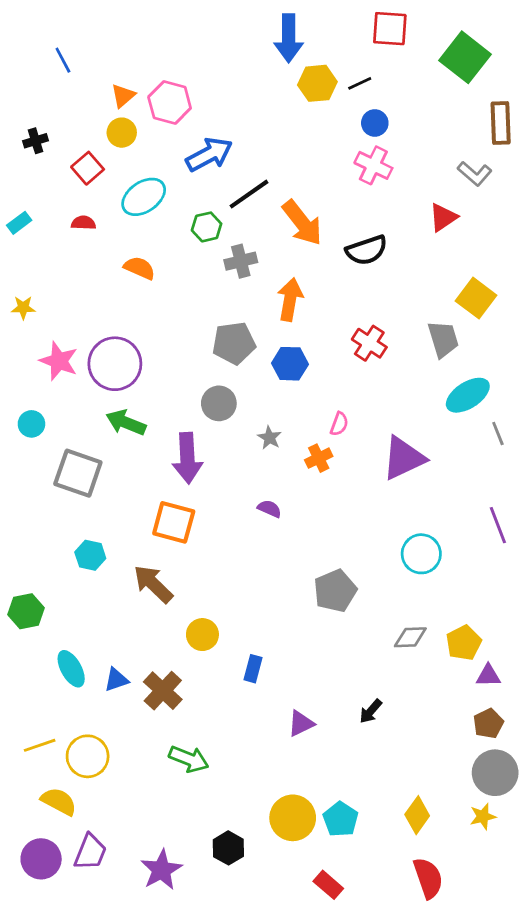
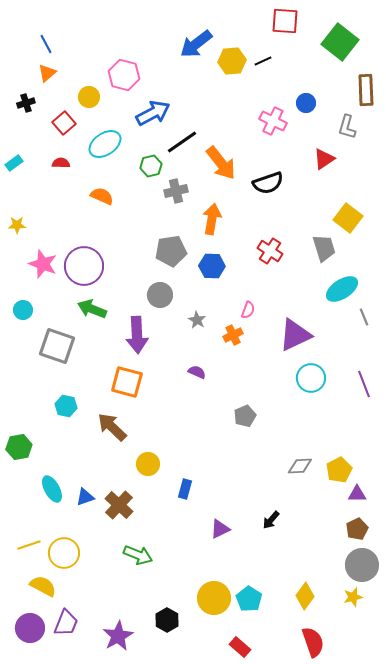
blue arrow: (289, 38) -> (196, 44), moved, turned 52
orange triangle: (123, 96) -> (47, 73), moved
blue circle: (375, 123) -> (306, 103), moved
gray L-shape: (475, 174) -> (347, 127), turned 65
cyan circle: (421, 554) -> (311, 378), moved
gray pentagon: (335, 591) -> (245, 416), moved, size x0.7

